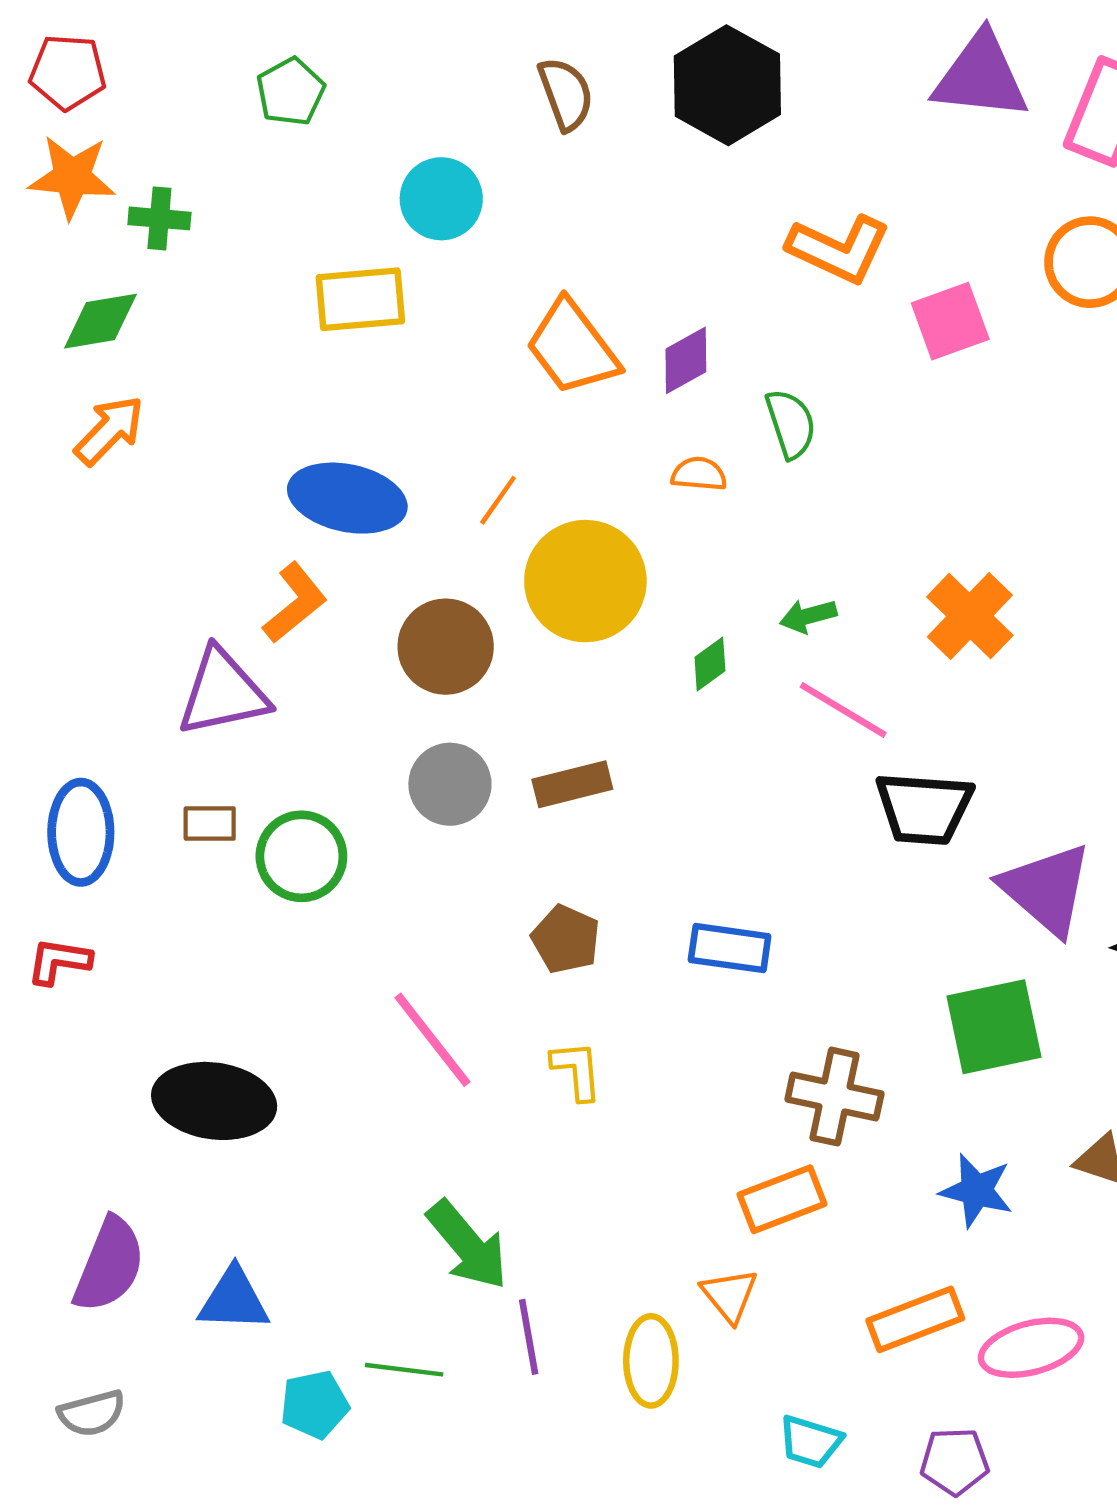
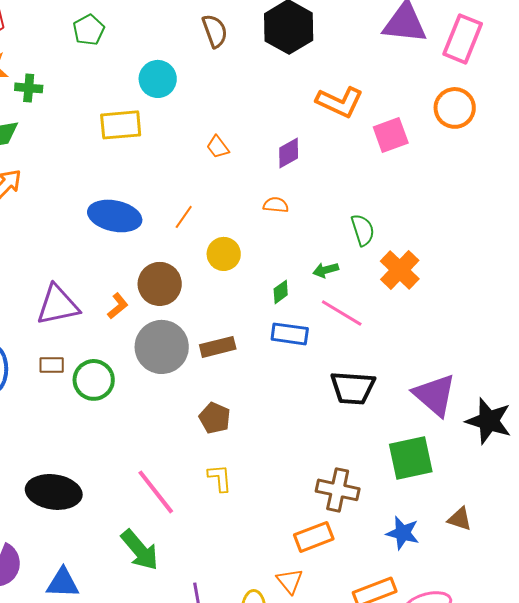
orange trapezoid: (572, 347) -> (218, 147), size x0.5
purple diamond: (686, 360) -> (289, 153), moved
green semicircle: (791, 424) -> (363, 230), moved
yellow circle: (585, 581) -> (224, 254), size x0.6
orange L-shape: (295, 603) -> (118, 306), moved, size x0.7
gray circle: (450, 784) -> (162, 347), size x1.4
black trapezoid: (924, 808) -> (353, 388), moved
blue rectangle: (730, 948) -> (290, 334), moved
pink line: (433, 1040) -> (156, 492), moved
green arrow: (467, 1245) -> (140, 550), moved

